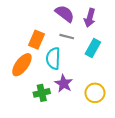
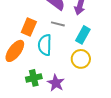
purple star: (64, 83) -> (56, 83), moved
yellow circle: (95, 93) -> (81, 59), moved

